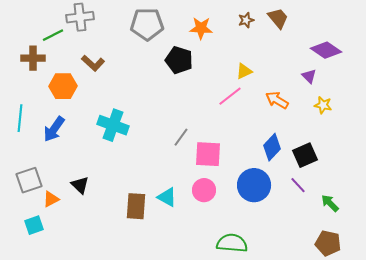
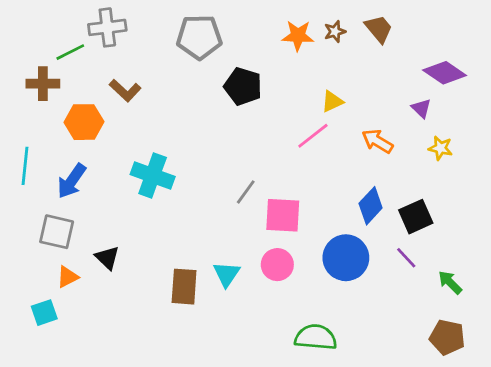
orange star: (201, 28) -> (298, 36), moved
gray square: (29, 180) -> (57, 232), moved, turned 32
cyan triangle: (167, 197) -> (227, 274), turned 35

